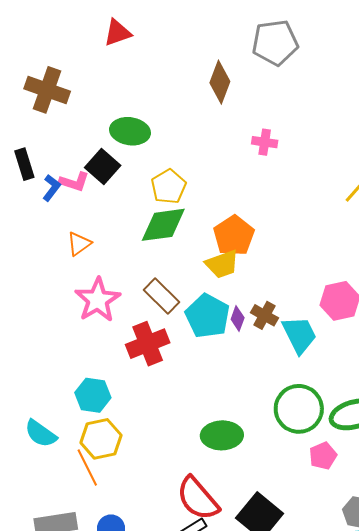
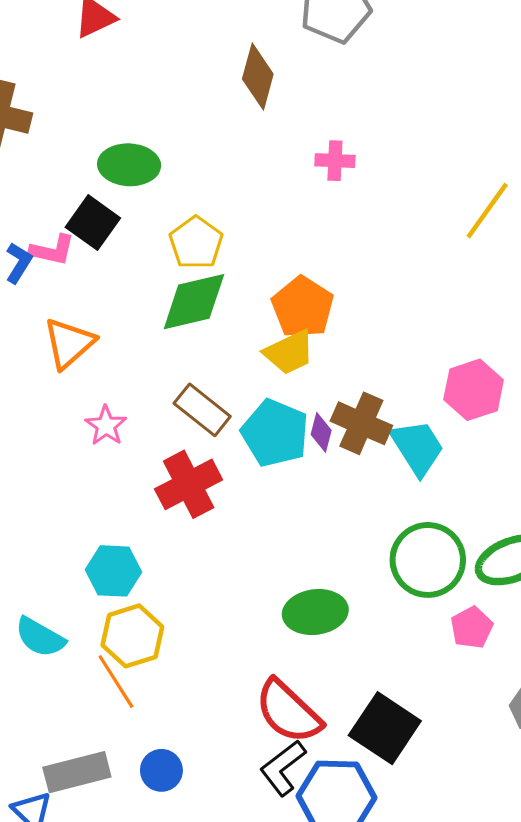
orange triangle: (79, 244) -> (69, 343), size x1.4
pink star: (98, 300) -> (106, 426), size x0.6
brown cross: (264, 315) -> (361, 423), size x1.4

